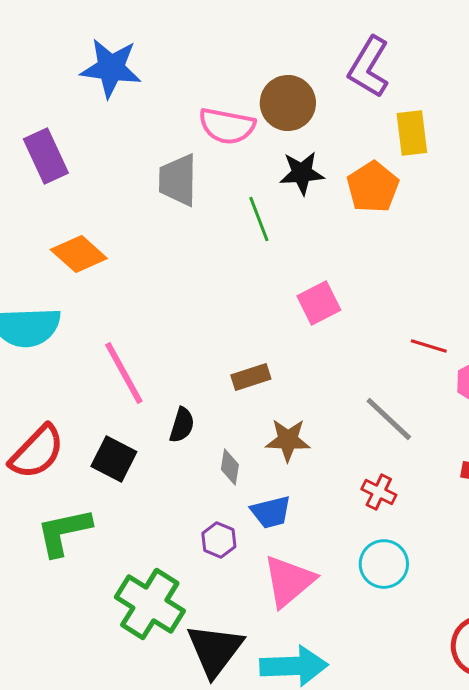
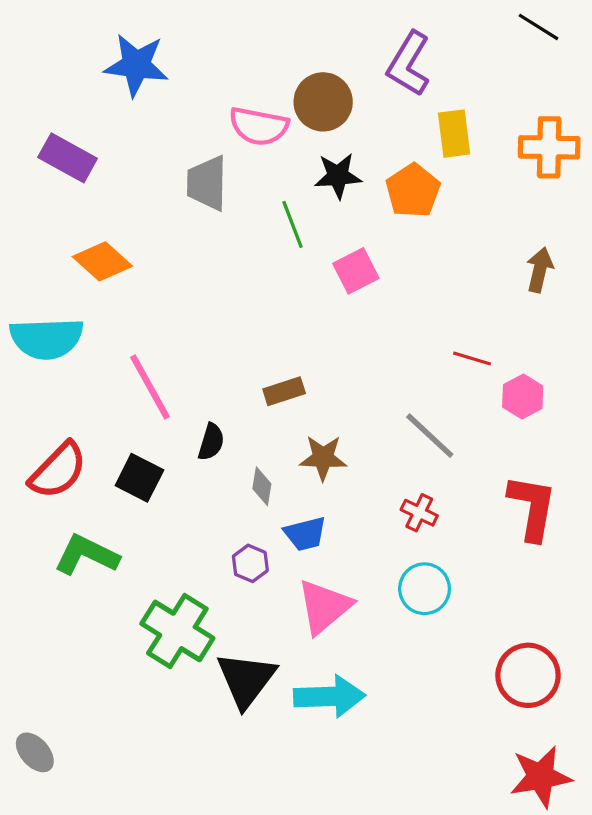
purple rectangle: (46, 156) -> (68, 158), turned -36
pink square: (319, 303) -> (356, 271), moved
green L-shape: (64, 532) -> (87, 555), turned 38

